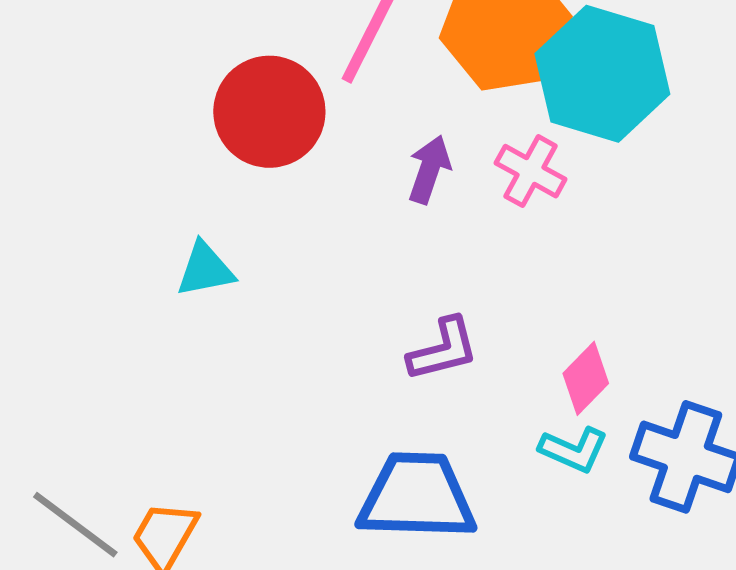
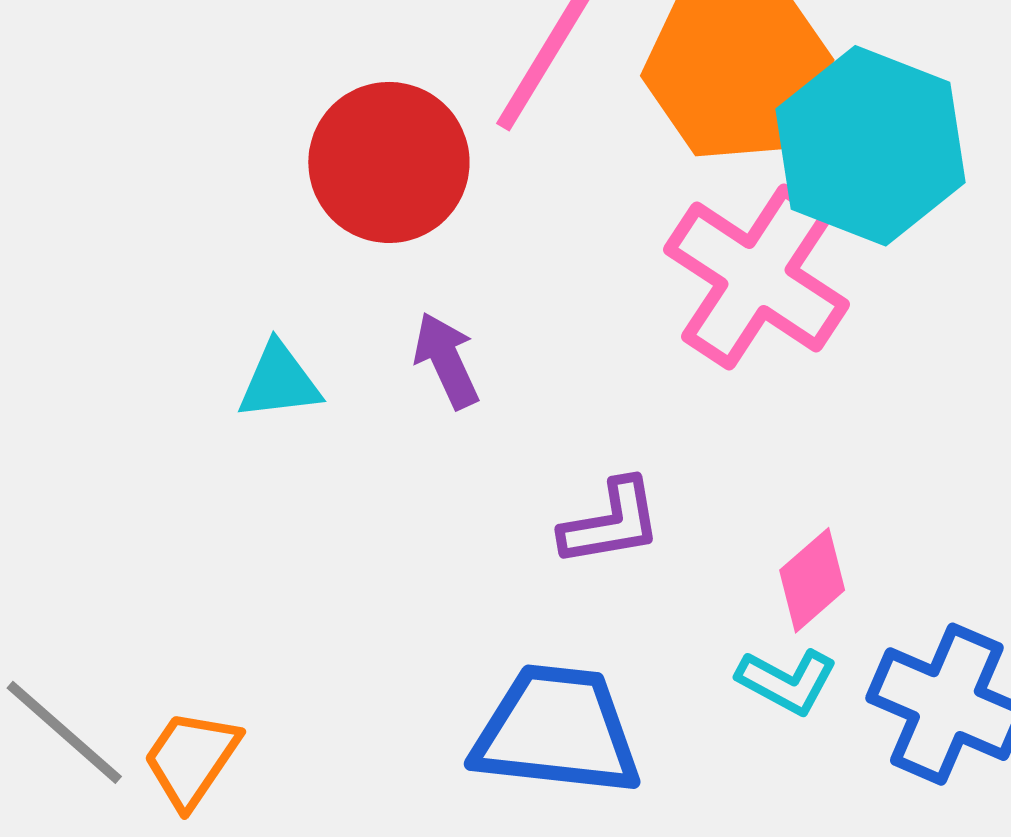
purple arrow: (429, 170) -> (446, 360), moved, turned -48
pink cross: (531, 171) -> (756, 277), size x1.8

